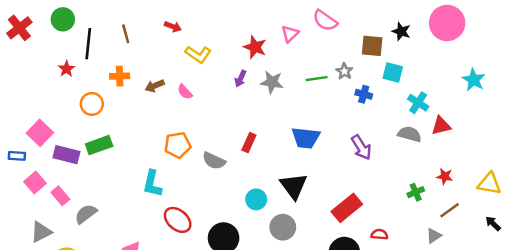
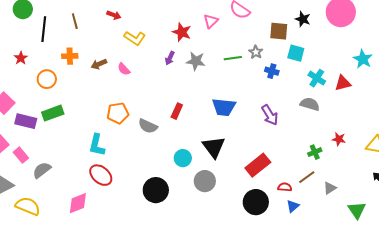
red star: (66, 69) -> (21, 58), moved
red triangle: (441, 126) -> (343, 83), moved
brown line: (450, 210) -> (307, 177), moved
red ellipse: (178, 220) -> (101, 175), moved

